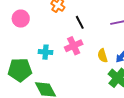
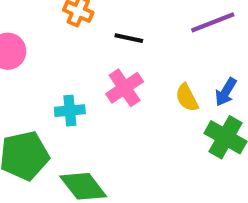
black line: (80, 22) -> (129, 38), turned -40

